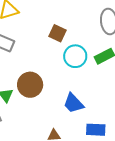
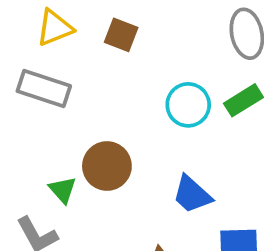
brown square: (58, 33) -> (121, 35), moved

